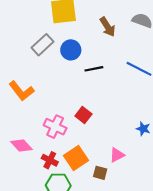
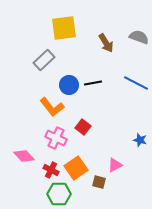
blue circle: (71, 50) -> (69, 85), moved
orange L-shape: (21, 91) -> (52, 107), moved

